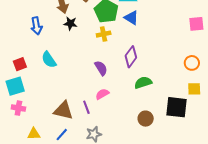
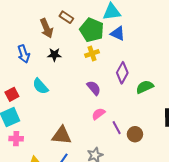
black star: (70, 23) -> (54, 55), moved
green semicircle: (143, 83) -> (145, 87), moved
purple line: (86, 107) -> (117, 128), moved
brown circle: (146, 119) -> (135, 134), moved

